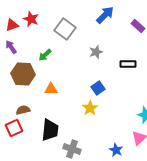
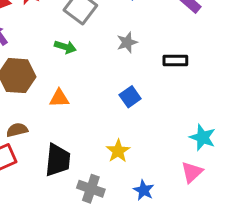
green arrow: (45, 55) -> (65, 47), moved, turned -120
yellow star: (90, 108) -> (118, 151), moved
blue star: (116, 150) -> (144, 190), moved

